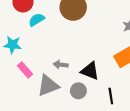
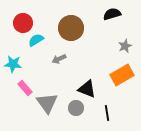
gray arrow: (61, 65) -> (59, 59), moved, turned -32
gray triangle: (48, 86) -> (47, 103), turned -45

